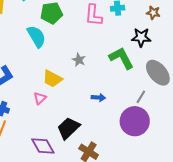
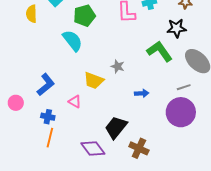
gray star: (79, 60) -> (118, 66), moved
gray line: (141, 97) -> (184, 87), turned 48
pink triangle: (40, 98) -> (75, 102), moved, turned -40

